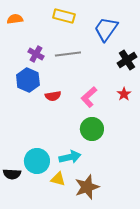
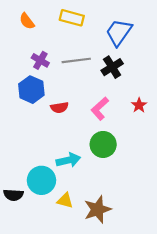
orange semicircle: (15, 19) -> (27, 21), moved, turned -119
black cross: (127, 60) -> (112, 67), moved
cyan arrow: (70, 157) -> (68, 160), moved

